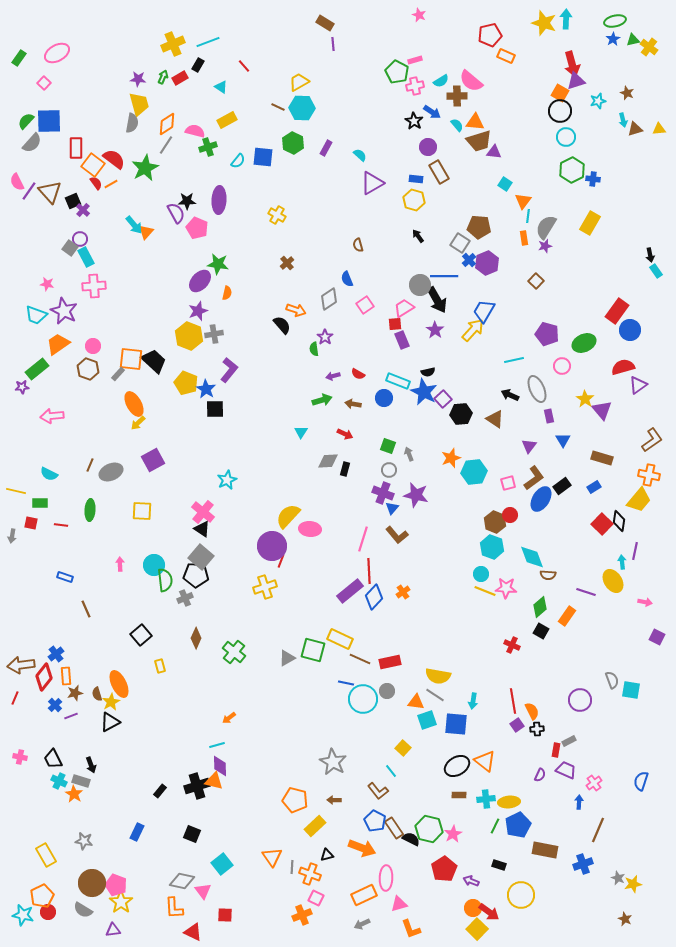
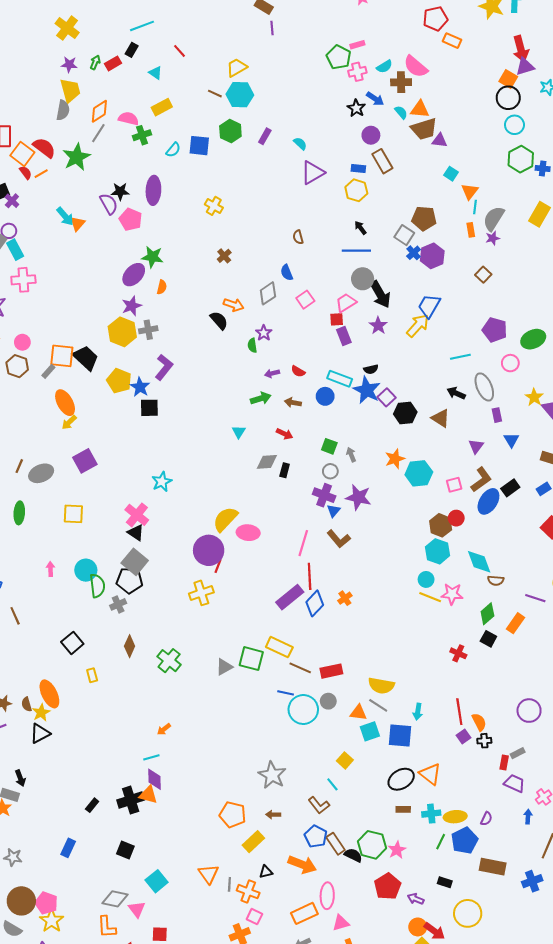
yellow cross: (173, 44) -> (67, 28), moved, turned -30
blue line: (444, 276) -> (356, 251), moved
purple semicircle: (540, 775) -> (486, 819), moved

